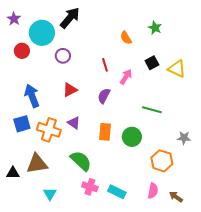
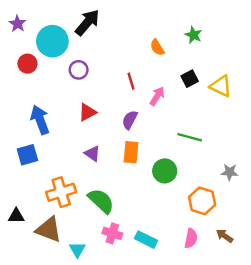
orange cross: (49, 130) -> (61, 192), moved, turned -35
orange rectangle: (105, 132) -> (131, 152), moved
brown triangle: (37, 164) -> (49, 230), moved, turned 30
cyan triangle: (50, 194) -> (77, 250), moved
brown arrow: (176, 197) -> (225, 236), moved

